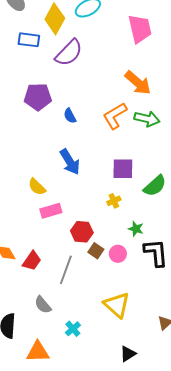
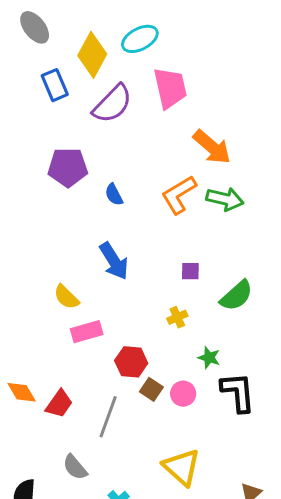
pink trapezoid: (140, 29) -> (170, 88), moved
blue rectangle: (29, 40) -> (55, 85), turned 60
purple square: (123, 169) -> (190, 271), size x0.6

